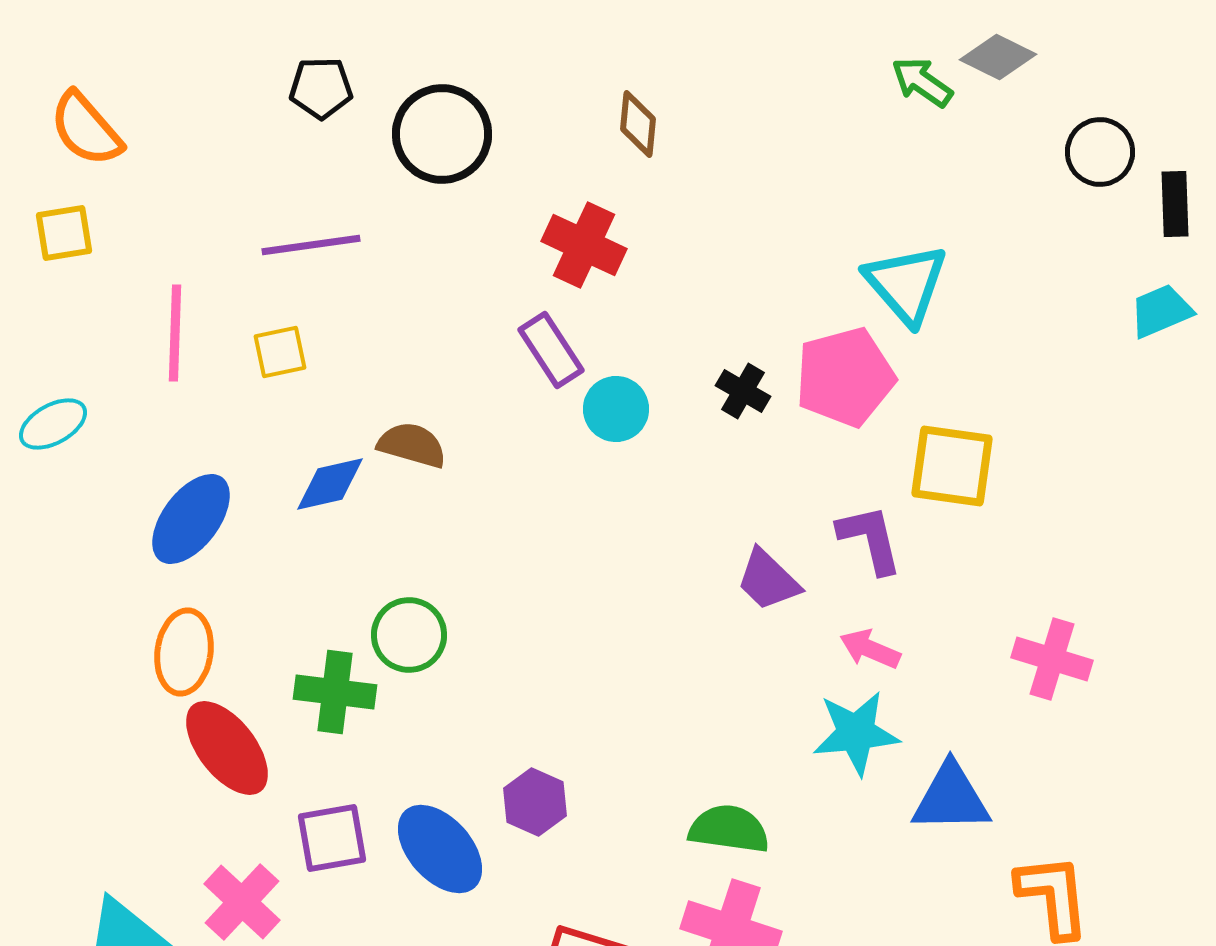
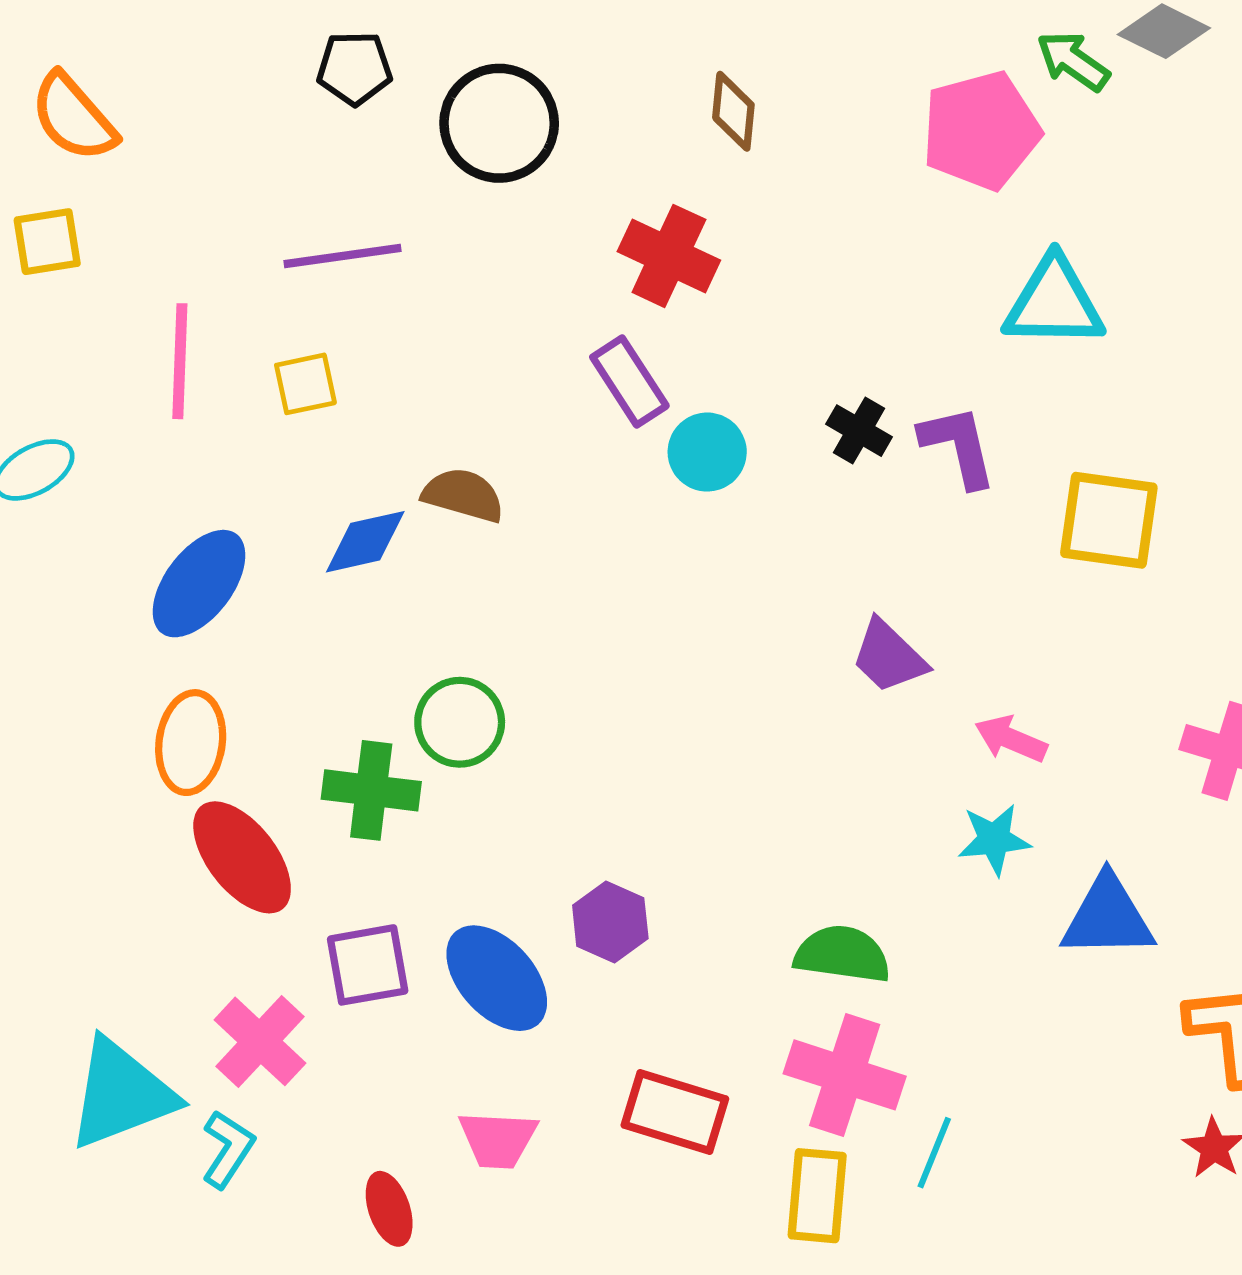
cyan triangle: (906, 284) -> (1054, 303), turned -48
pink pentagon: (845, 377) -> (981, 130), moved
purple L-shape: (870, 539) -> (958, 446), moved
cyan star: (856, 733) -> (994, 839), size x0.7

